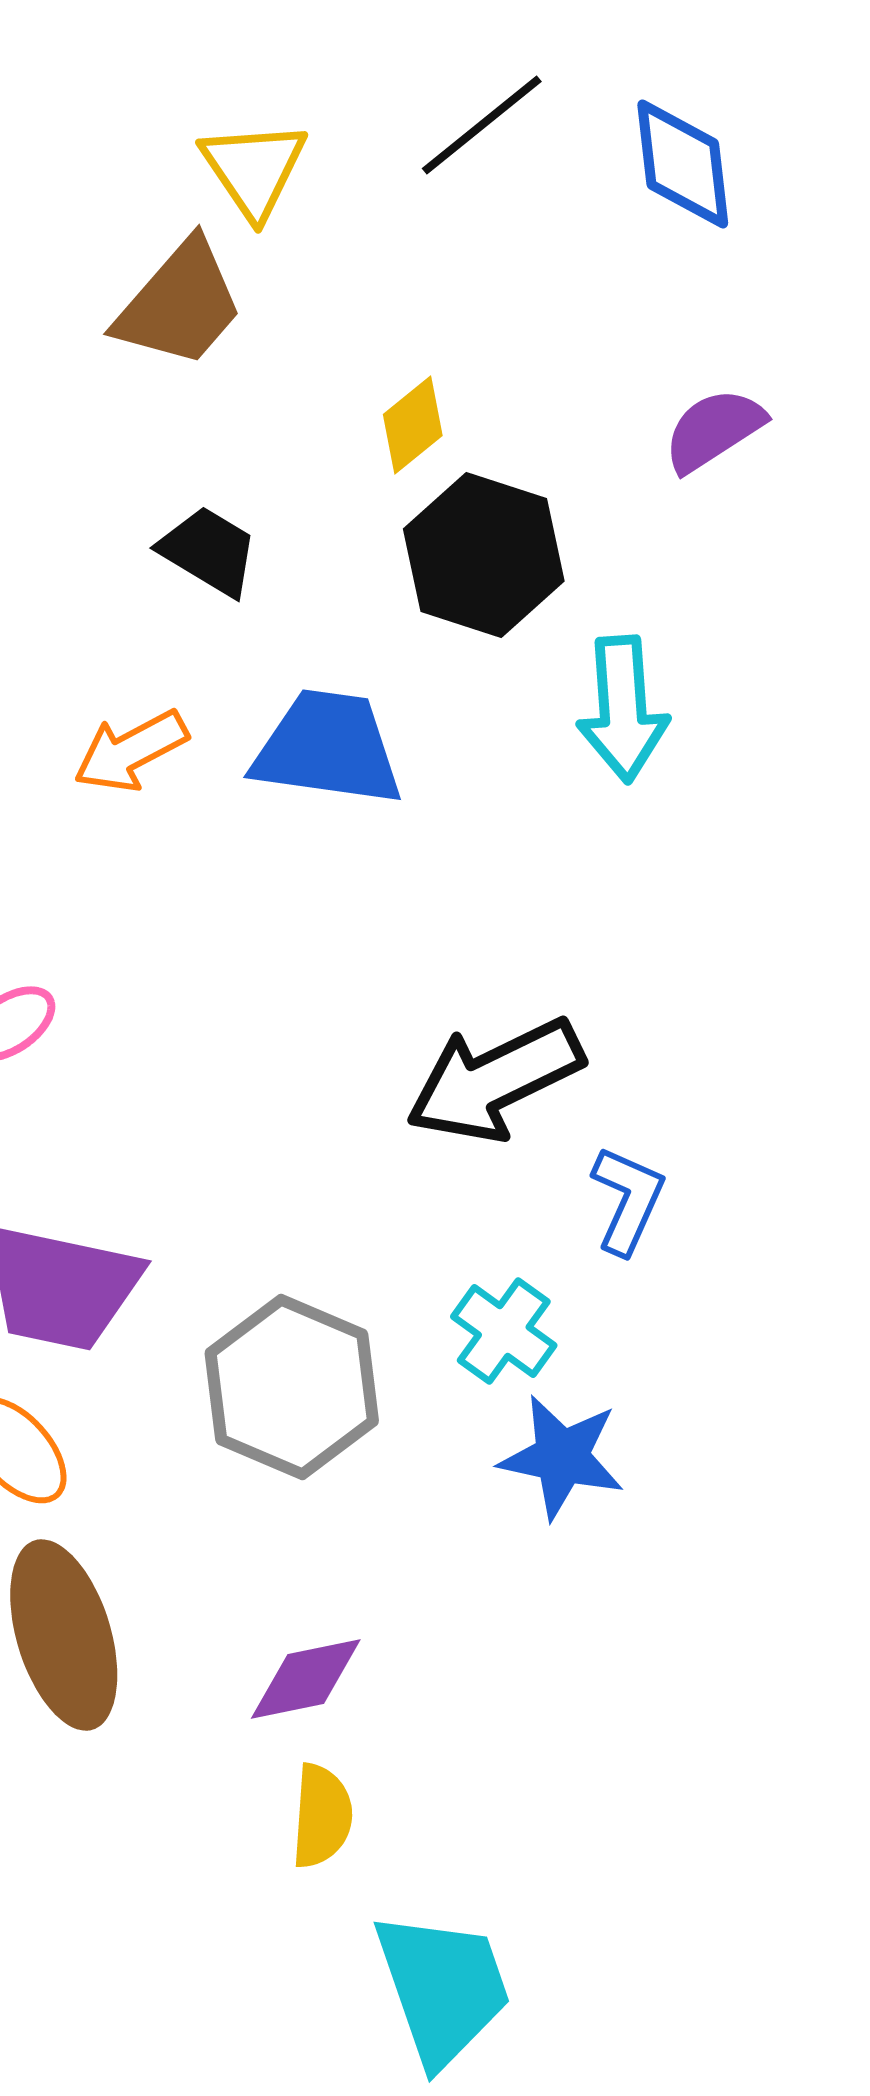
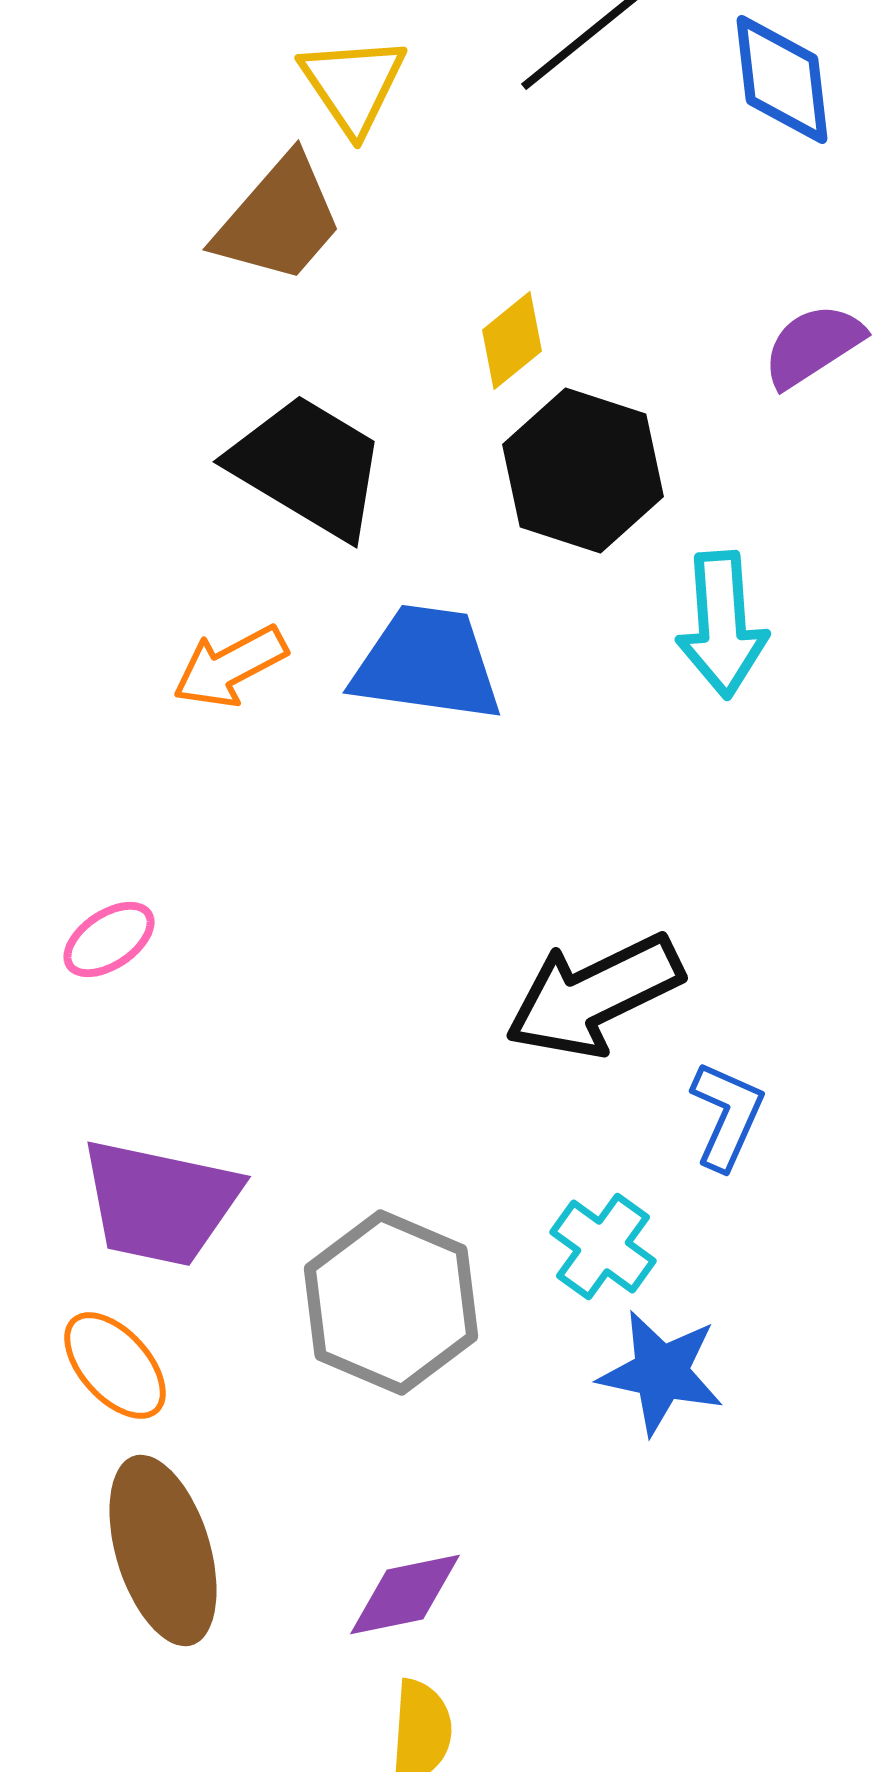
black trapezoid: (209, 551) -> (308, 466), size x1.6

